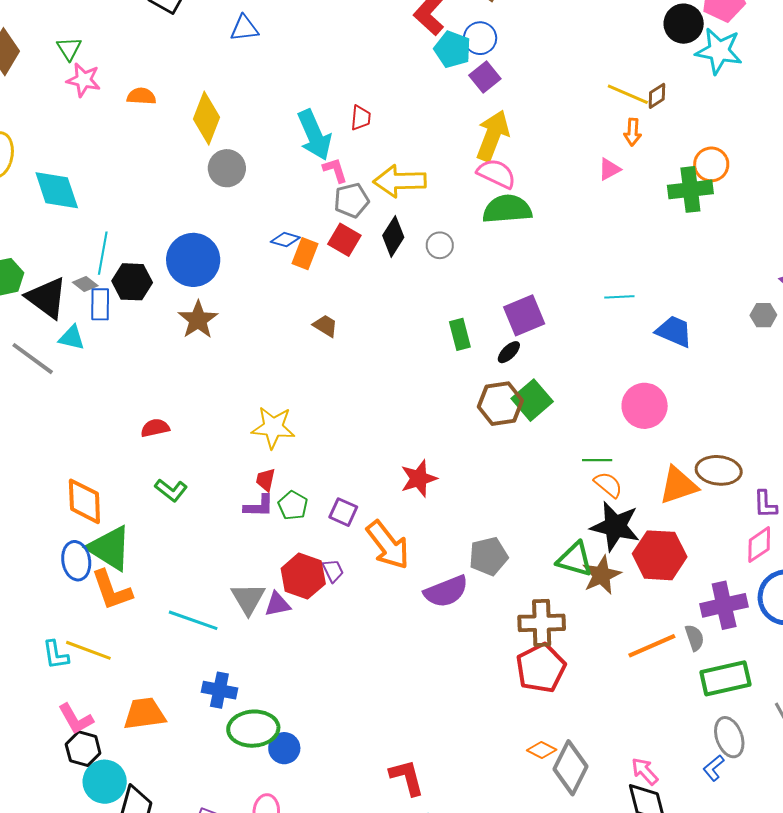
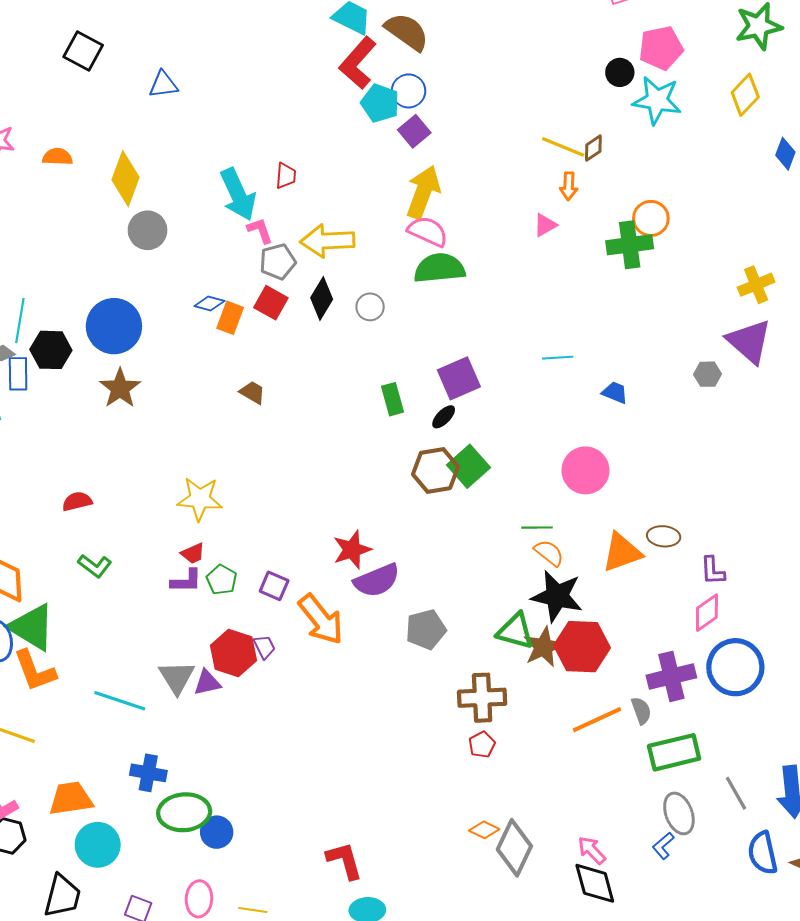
black circle: (684, 24) -> (620, 72), size x0.7
blue trapezoid: (674, 331) -> (615, 393), size x0.7
brown ellipse: (719, 470) -> (664, 536), size x0.7
red trapezoid: (266, 480) -> (193, 553), turned -125
red hexagon: (660, 555) -> (582, 647), moved
purple semicircle: (446, 591) -> (377, 580), moved
red pentagon: (541, 668) -> (482, 745), size x0.5
cyan circle: (105, 782) -> (98, 845), moved

